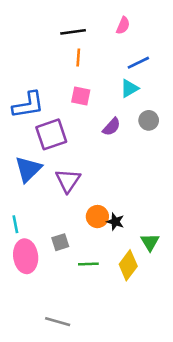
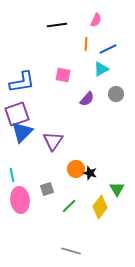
orange line: (78, 58) -> (86, 44), moved
purple square: (51, 134) -> (17, 114), moved
green line: (88, 264) -> (69, 206), turned -42
gray line: (58, 322) -> (71, 251), moved

